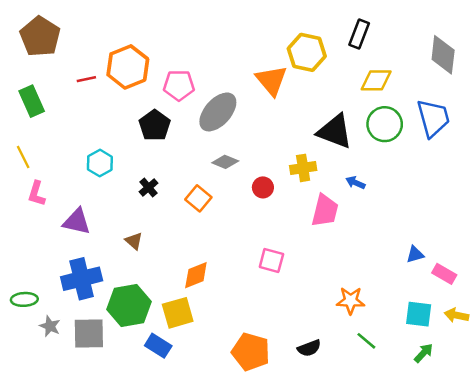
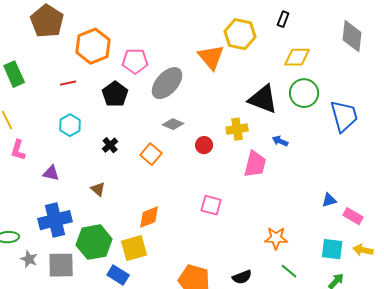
black rectangle: (359, 34) -> (283, 19), size x0.7
brown pentagon: (40, 37) -> (47, 21), moved
red line: (86, 79) -> (68, 83), moved
blue trapezoid: (433, 118) -> (344, 116), moved
purple triangle: (77, 222) -> (51, 173), size x0.7

